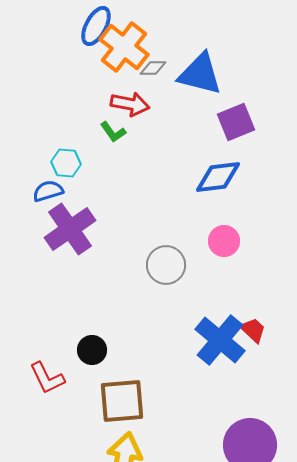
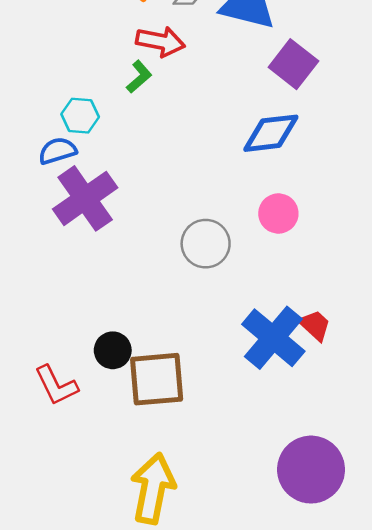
purple square: (236, 122) -> (293, 64), turned -30
green L-shape: (113, 132) -> (139, 77), turned -96
brown square: (122, 401) -> (157, 379), moved

